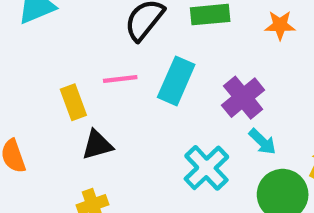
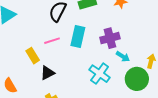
purple cross: (243, 98) -> (110, 38), turned 36

